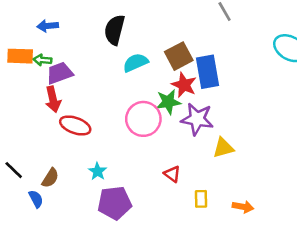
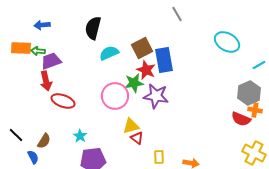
yellow triangle: (223, 148) -> (131, 126), moved

